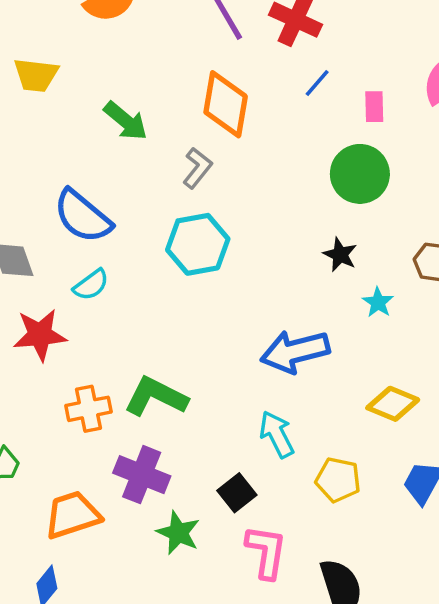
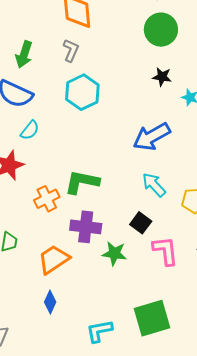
green arrow: (126, 121) -> (24, 54), moved, turned 84

